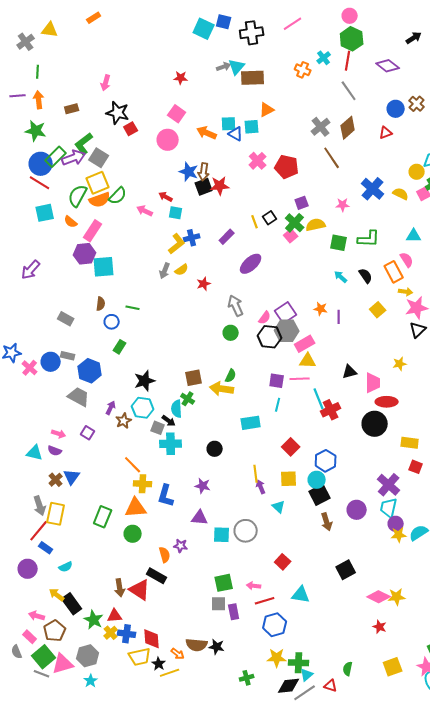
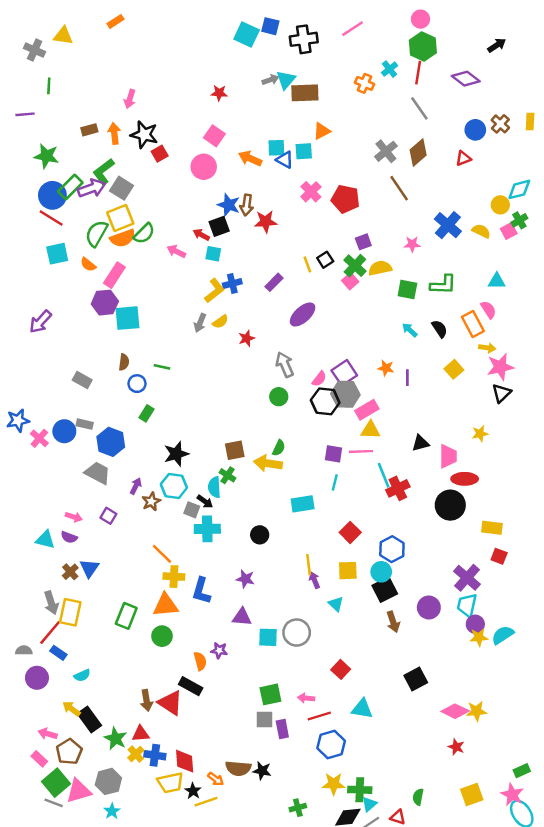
gray cross: (26, 42) -> (35, 50), turned -30
orange arrow: (39, 100) -> (114, 133), moved
black square: (204, 187) -> (219, 226), moved
gray semicircle: (17, 652) -> (24, 650), moved, turned 112

